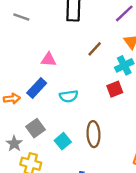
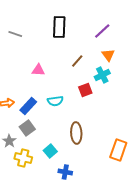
blue rectangle: (37, 88) -> (28, 106), moved
red square: (115, 89) -> (85, 90), moved
cyan square: (63, 141) -> (50, 151), moved

